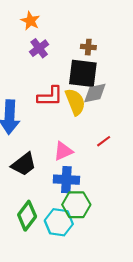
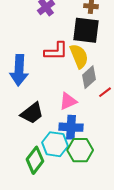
gray diamond: (95, 93) -> (89, 77), moved, turned -30
cyan hexagon: (59, 222) -> (55, 144), moved

